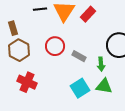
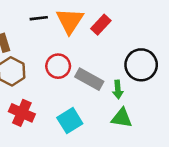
gray rectangle: (79, 56) -> (89, 79), size x1.5
cyan square: (80, 88) -> (70, 121), moved

